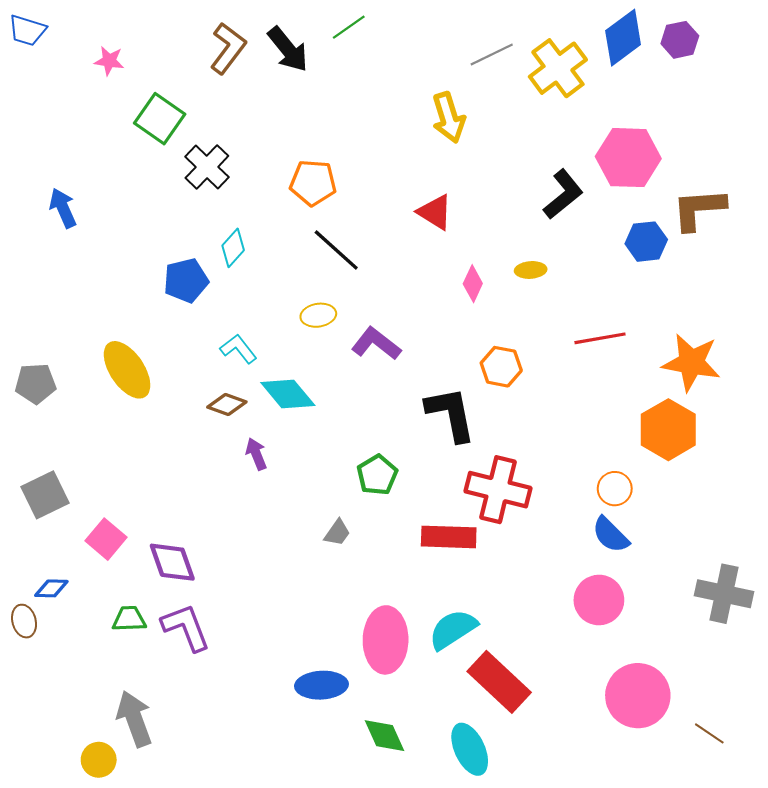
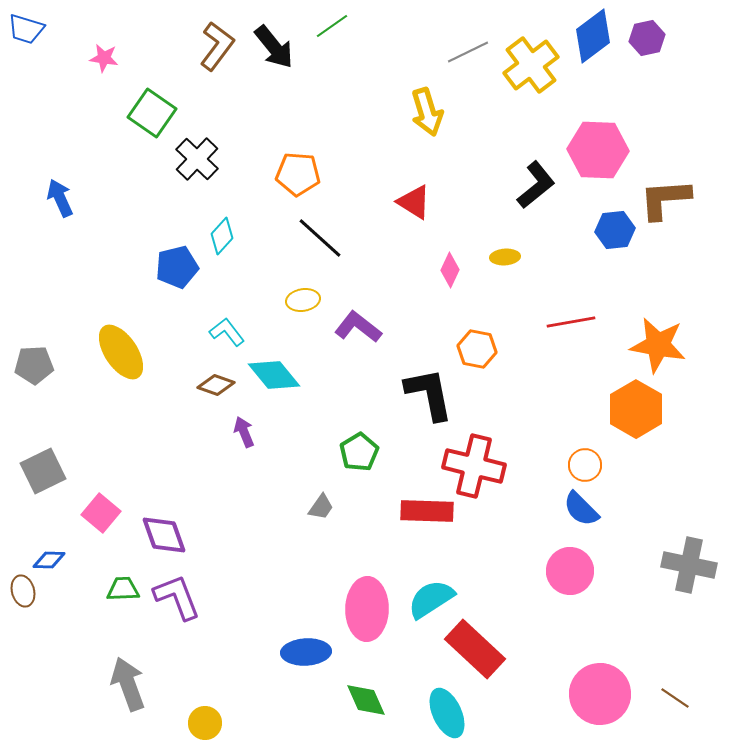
pink circle: (638, 696) -> (600, 694), moved
yellow circle: (99, 760) -> (205, 723), moved

